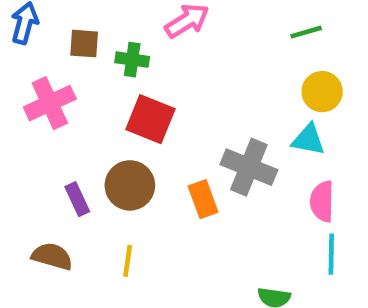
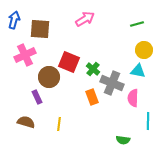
brown square: (84, 44) -> (40, 29), size x1.5
green cross: (132, 60) -> (93, 69), moved, turned 32
brown circle: (130, 185) -> (49, 77), moved
pink semicircle: (322, 201) -> (133, 98), moved

